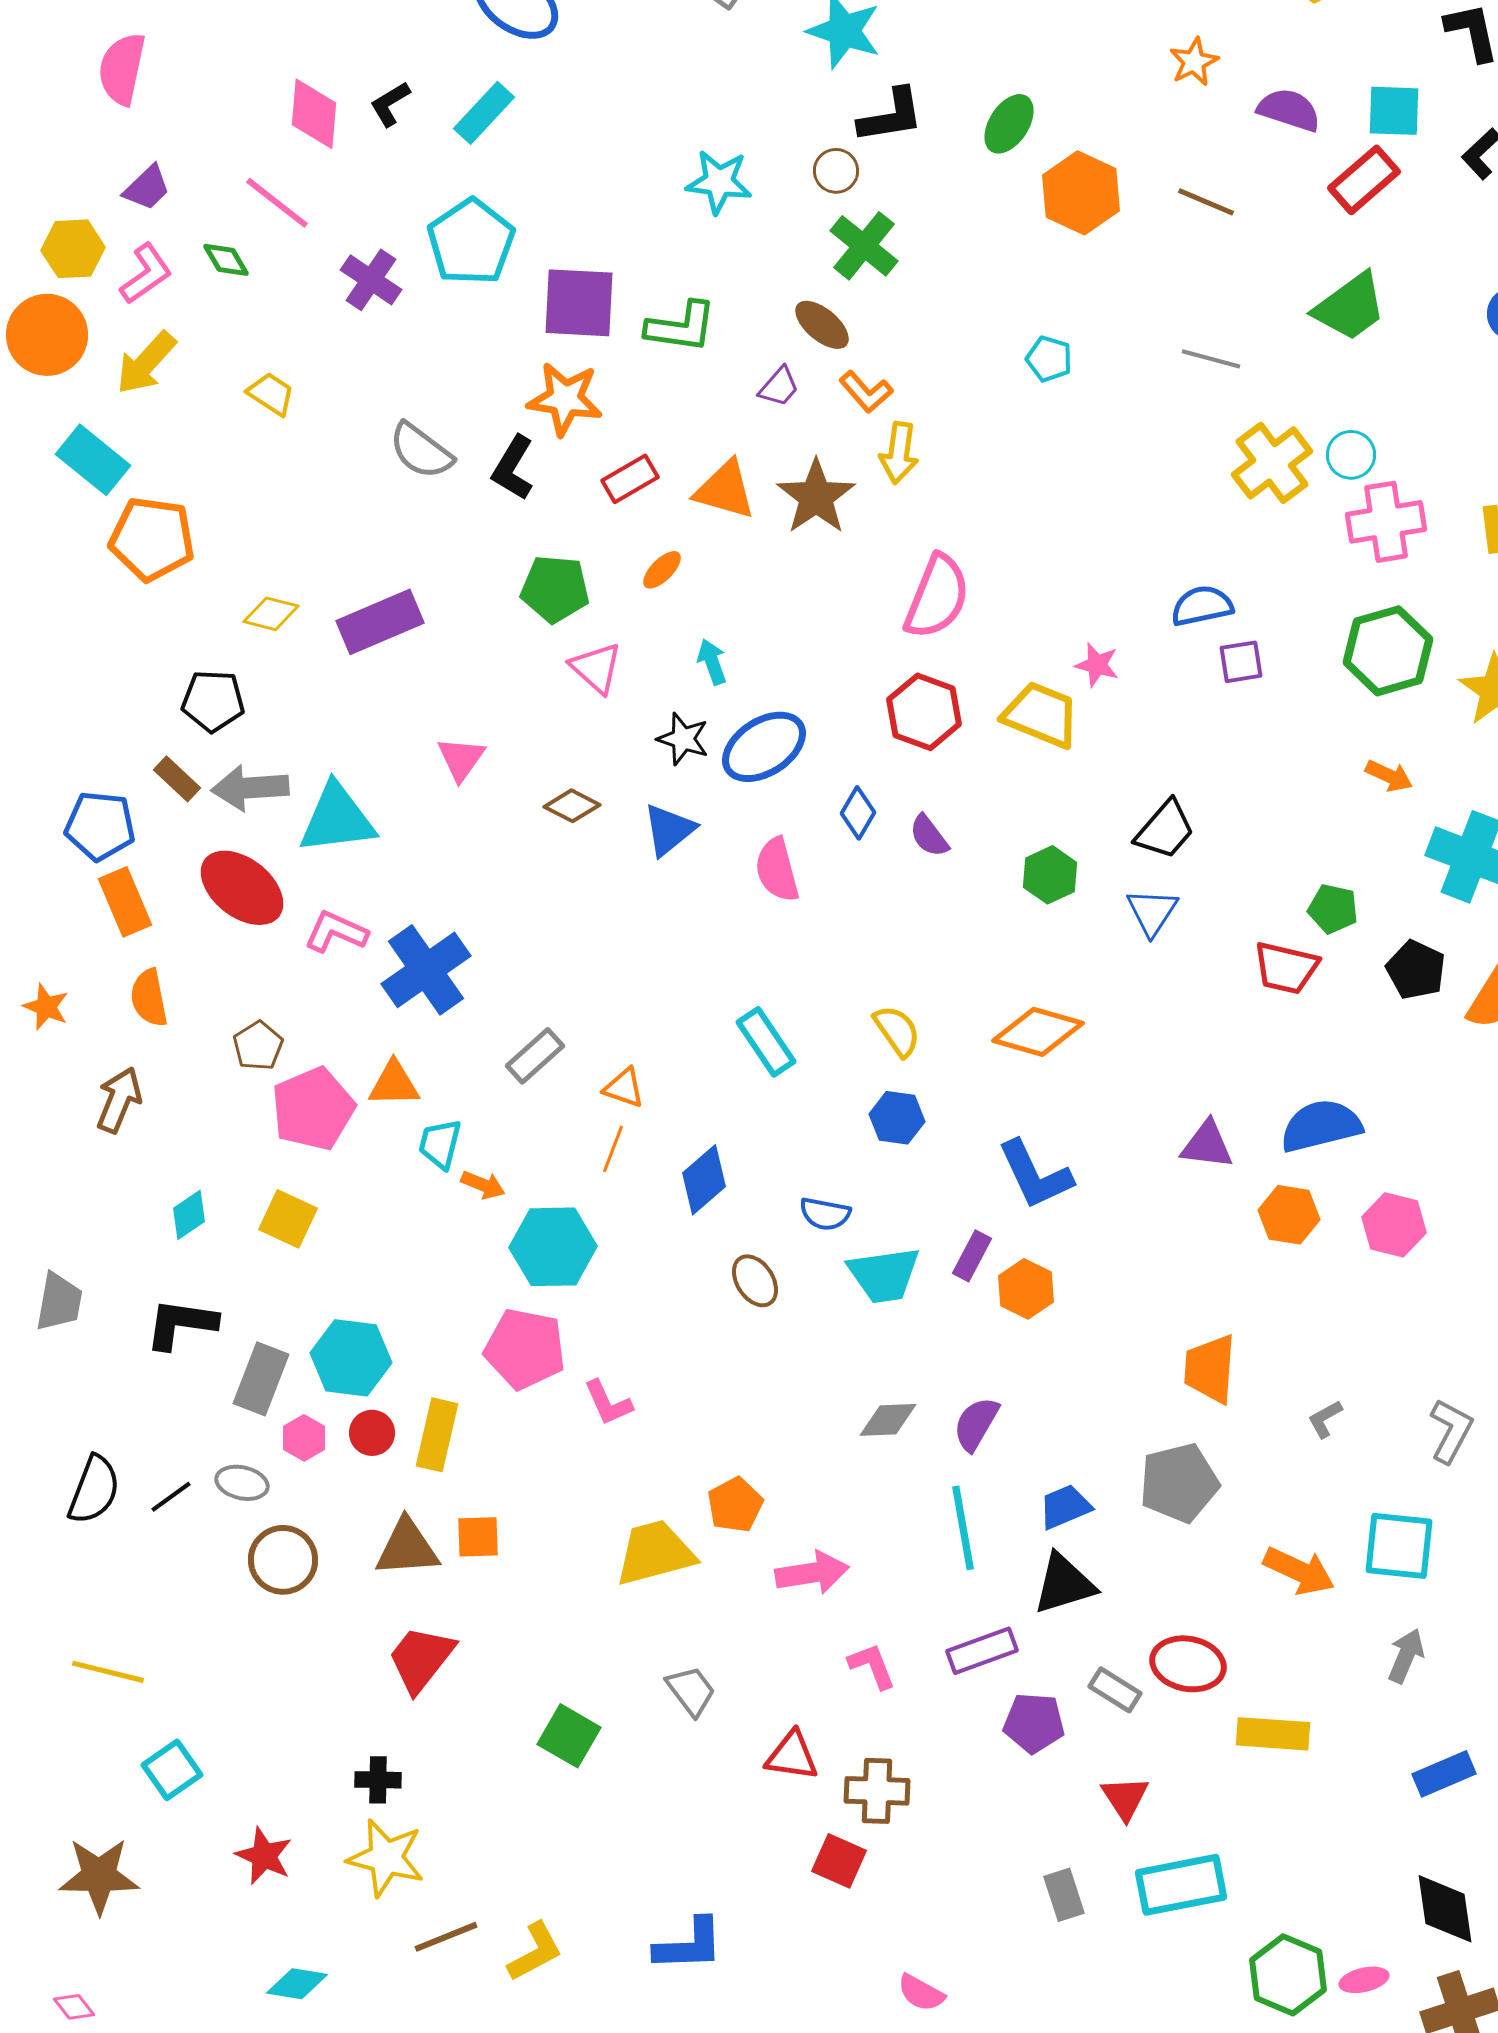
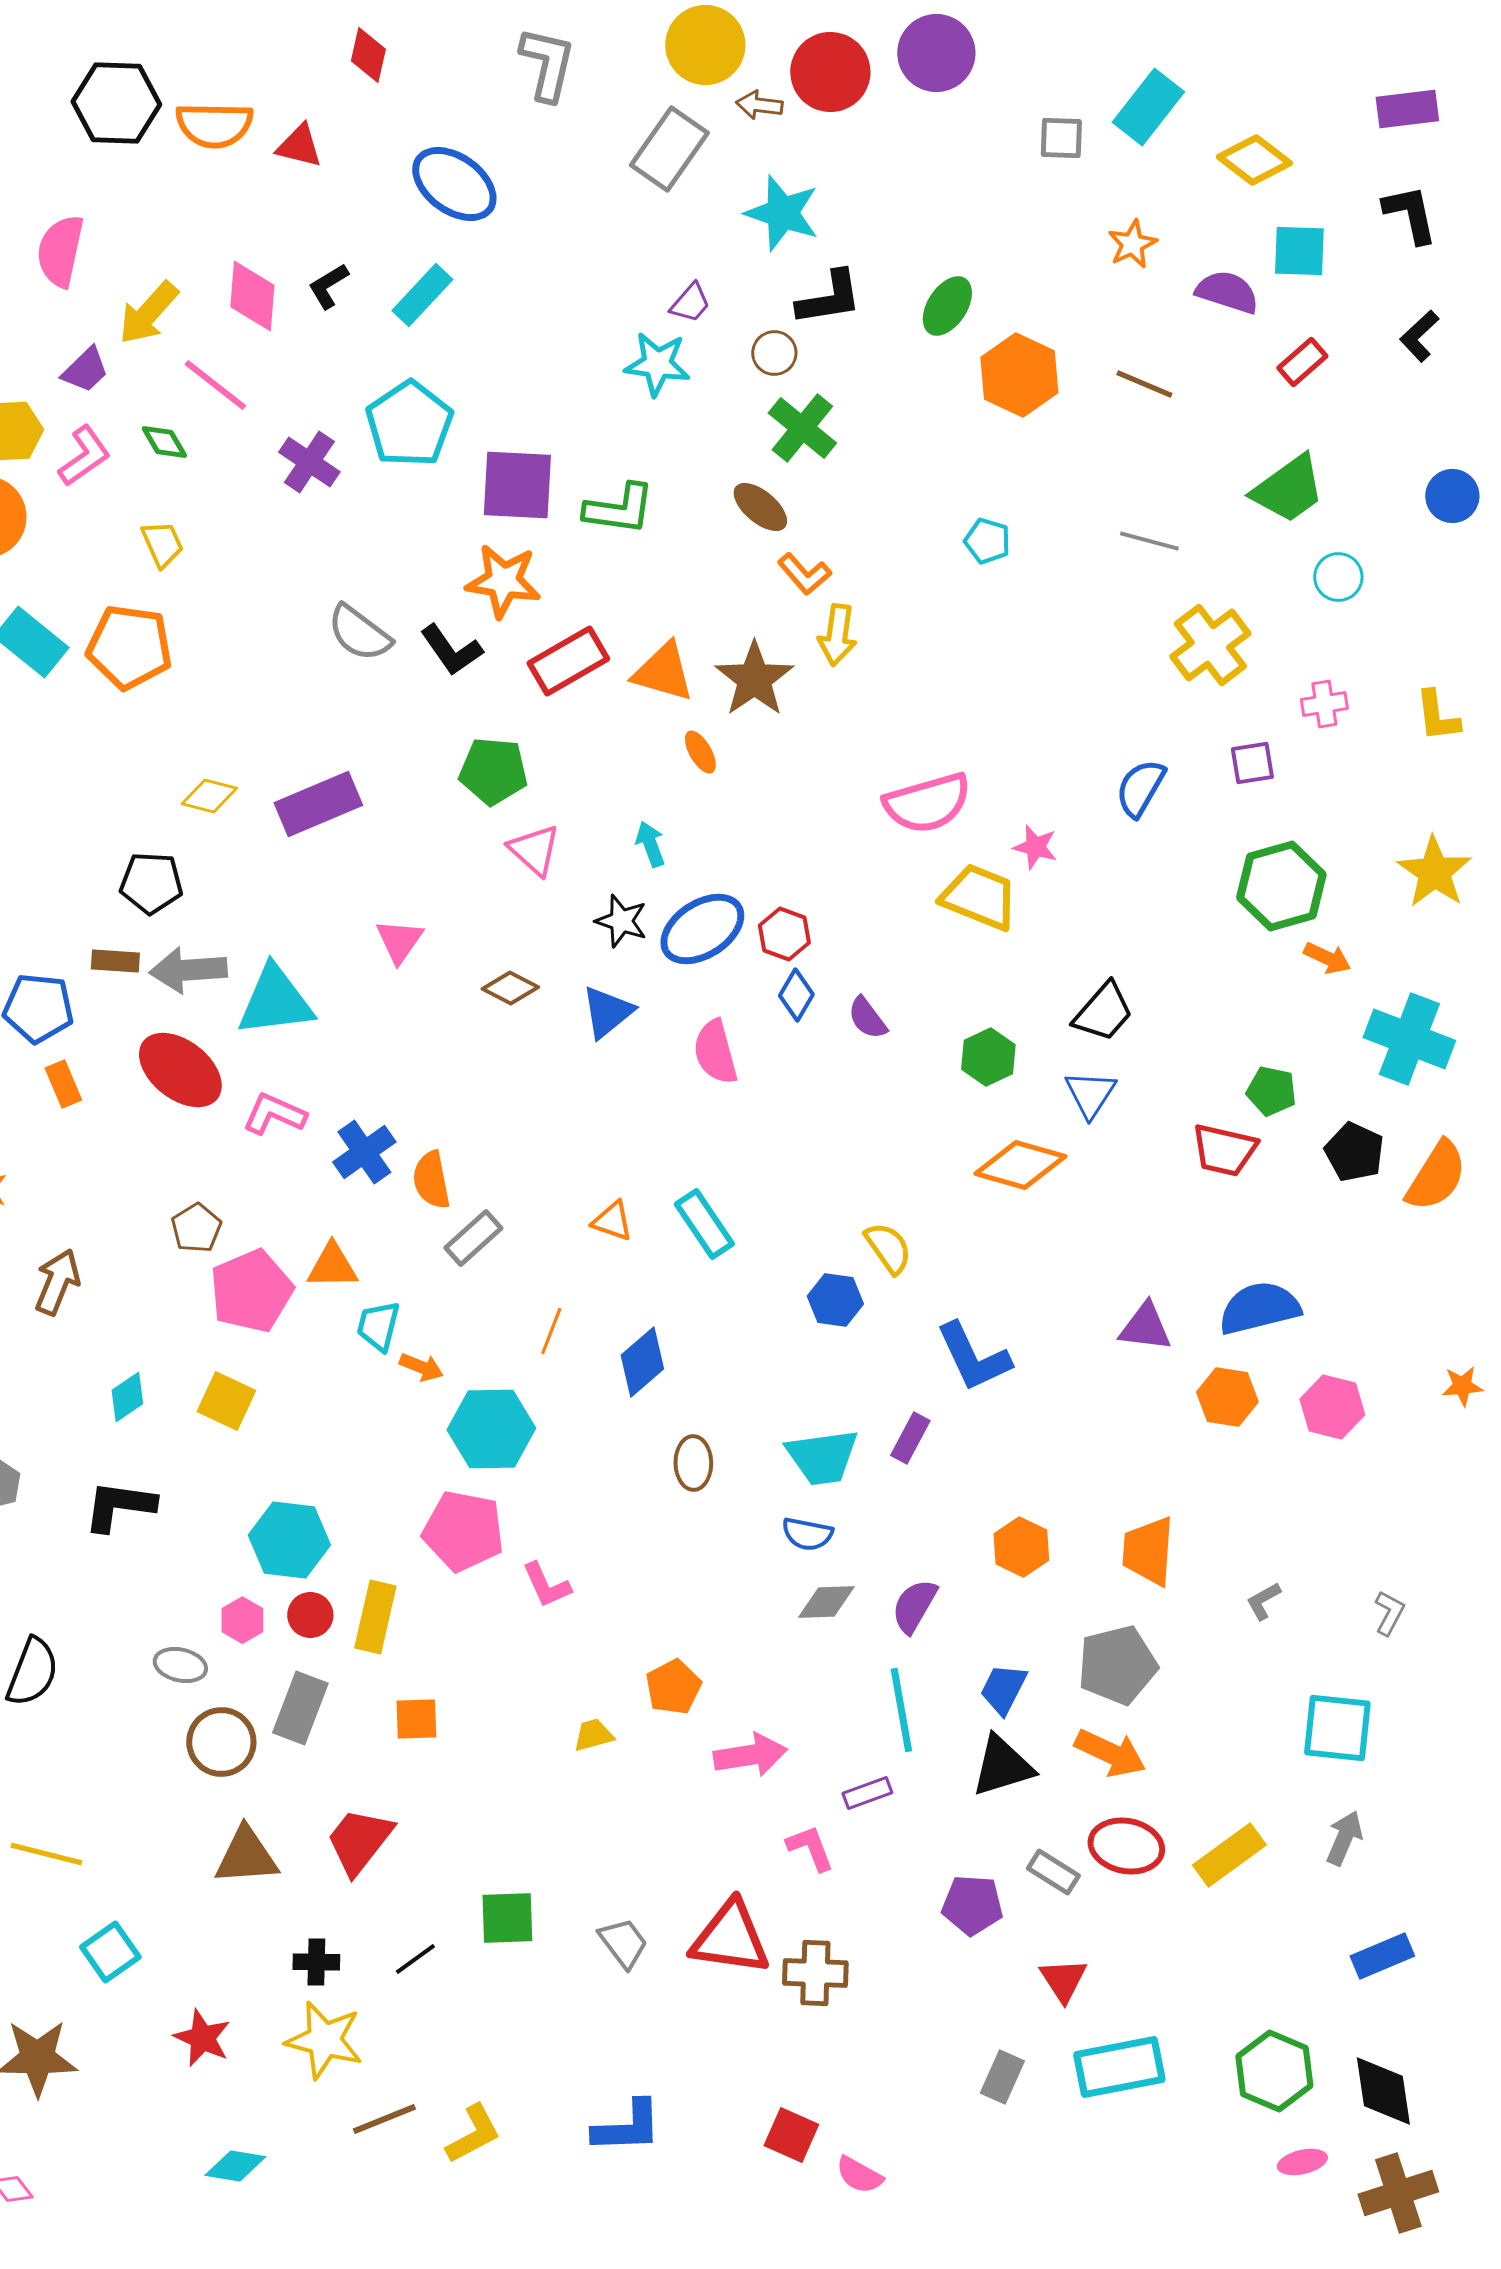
cyan square: (1394, 111) -> (1299, 251), moved
red rectangle: (1364, 180) -> (1302, 362), size x0.7
yellow arrow: (146, 363) -> (148, 313), moved
purple trapezoid: (779, 387) -> (690, 303), moved
yellow trapezoid: (271, 394) -> (162, 544), moved, turned 33
cyan circle: (1351, 455) -> (1338, 577), moved
black L-shape: (513, 468) -> (451, 650), turned -66
red rectangle: (630, 479) -> (568, 661), size x1.4
pink cross: (1386, 522) -> (1324, 704), size x0.6
orange pentagon: (152, 539) -> (129, 647), moved
orange ellipse: (662, 570) -> (700, 752), moved, turned -75
pink semicircle: (937, 597) -> (927, 803), moved, turned 52
blue semicircle: (1202, 606) -> (1140, 788), turned -48
green hexagon: (1388, 651) -> (1281, 886), moved
purple square: (1241, 662) -> (1252, 763), moved
red hexagon: (924, 712) -> (784, 934), moved, size x0.7
brown rectangle: (177, 779) -> (115, 961), turned -39
orange rectangle: (125, 902) -> (63, 1084), size x0.7
blue cross: (426, 970) -> (364, 1152), size x0.7
orange semicircle: (149, 998) -> (431, 1180), moved
yellow semicircle: (897, 1031) -> (888, 1248), moved
orange diamond: (1038, 1032) -> (1020, 1165), moved
orange triangle: (624, 1088) -> (612, 1221), moved
blue semicircle: (825, 1214) -> (807, 1534), moved
brown ellipse: (755, 1281) -> (693, 1463), turned 32
orange hexagon: (1026, 1289) -> (1021, 1547), moved
gray rectangle: (261, 1379) -> (300, 1708), moved
gray L-shape: (1451, 1431) -> (1389, 1613), size x0.7
black line: (171, 1497) -> (415, 1959), moved
blue trapezoid: (1065, 1507) -> (1003, 1689), turned -40
brown triangle: (407, 1548) -> (246, 1856), moved
yellow trapezoid: (655, 1553) -> (593, 1735), size x0.5
orange arrow: (1299, 1571) -> (1110, 1753), moved
purple rectangle: (982, 1651) -> (867, 1793), moved, size x0.7
gray trapezoid: (691, 1691) -> (623, 1943), moved
yellow rectangle: (1273, 1734) -> (1229, 1855), moved, turned -40
green square: (569, 1736) -> (507, 1918), turned -32
red triangle: (792, 1756) -> (730, 1938), size x1.5
red square: (839, 1861) -> (791, 2135), moved
gray rectangle: (1064, 1895) -> (1002, 2077), turned 42
green hexagon: (1288, 1975) -> (1274, 2071), moved

